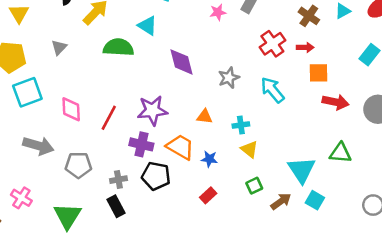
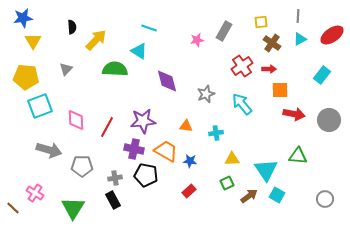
yellow triangle: (249, 149) -> (232, 159), moved, turned -42

